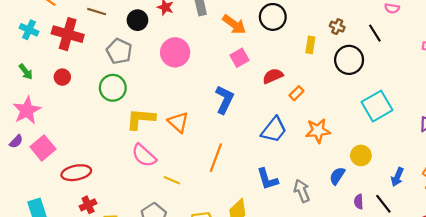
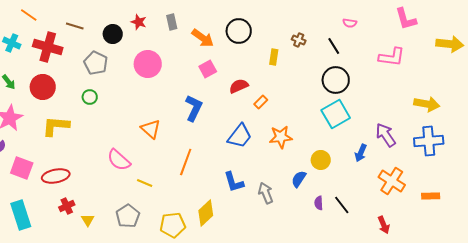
black circle: (349, 60) -> (336, 80), moved
red circle: (62, 77) -> (43, 87), size x1.6
green circle: (113, 88) -> (90, 97), size x0.6
yellow L-shape: (141, 119) -> (56, 126), moved
pink square: (43, 148) -> (22, 168), moved, turned -30
blue arrow: (397, 177) -> (361, 153), moved

